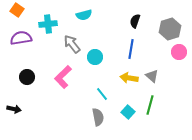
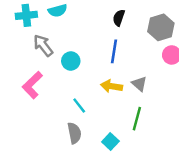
cyan cross: (48, 24) -> (26, 15), moved
cyan square: (128, 112) -> (110, 141), moved

